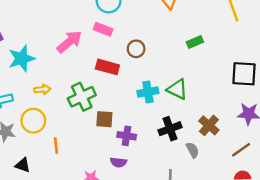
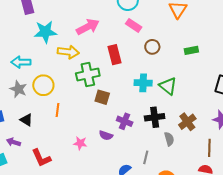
pink rectangle: (103, 29) -> (134, 25), moved
brown circle: (136, 49) -> (152, 47), moved
red rectangle: (107, 67) -> (114, 55), turned 48
yellow arrow: (42, 89) -> (68, 52), moved, size x1.5
purple cross: (127, 136) -> (125, 121), moved
brown line: (241, 150) -> (209, 148), turned -66

